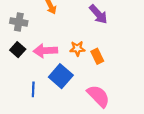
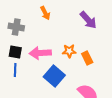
black square: (18, 50) -> (15, 52), turned -32
blue line: (33, 89) -> (15, 70), moved

